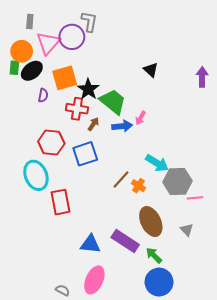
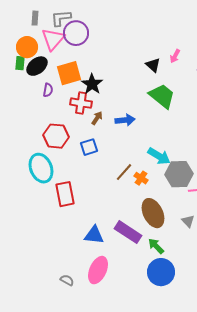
gray L-shape: (89, 22) -> (61, 18), moved, turned -105
green trapezoid: (113, 102) -> (162, 96), moved
pink arrow: (141, 118) -> (175, 56), moved
blue square: (85, 154) -> (89, 147), size x0.7

